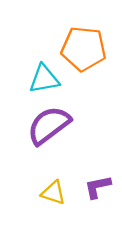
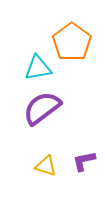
orange pentagon: (84, 49) -> (72, 42), turned 30

